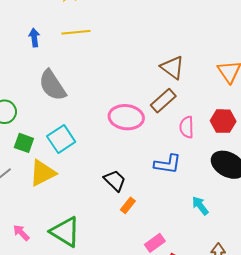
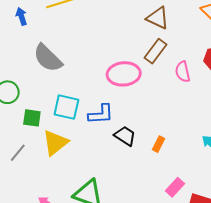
cyan square: (61, 139) -> (66, 107), turned -32
blue L-shape: (168, 164) -> (101, 114), moved
orange rectangle: (128, 205) -> (159, 144), moved

